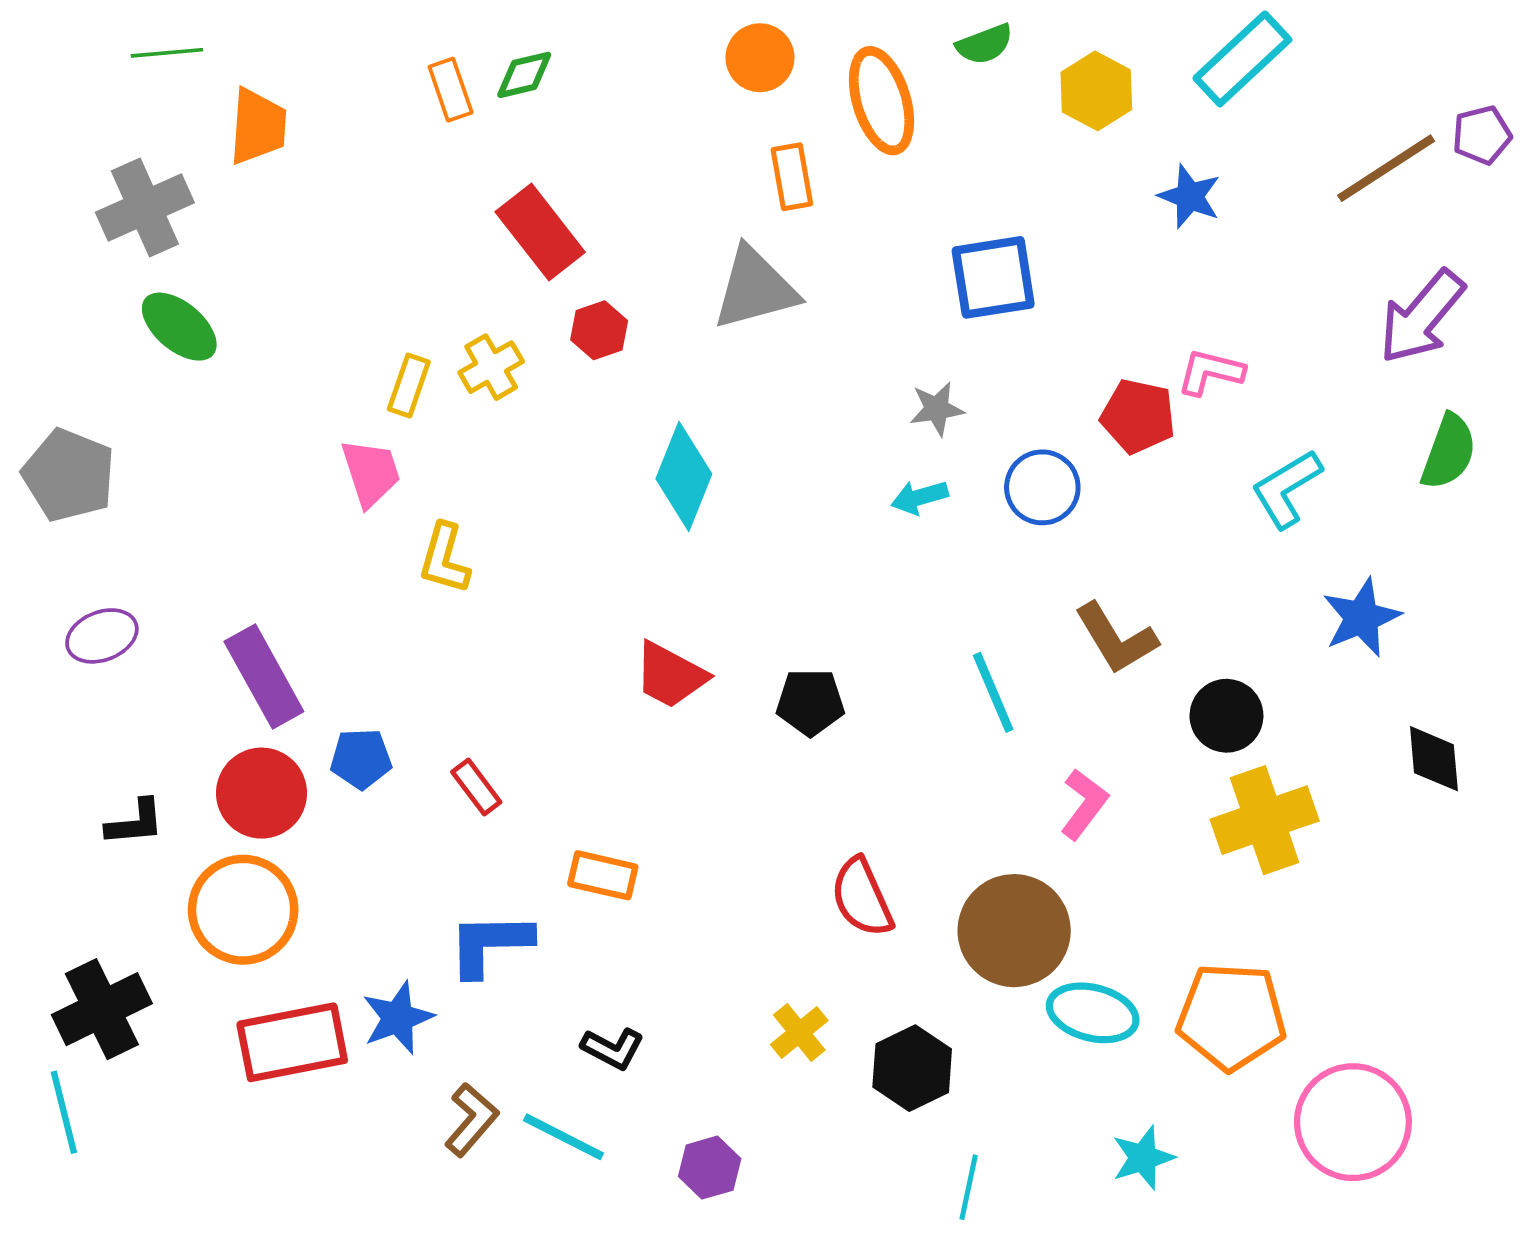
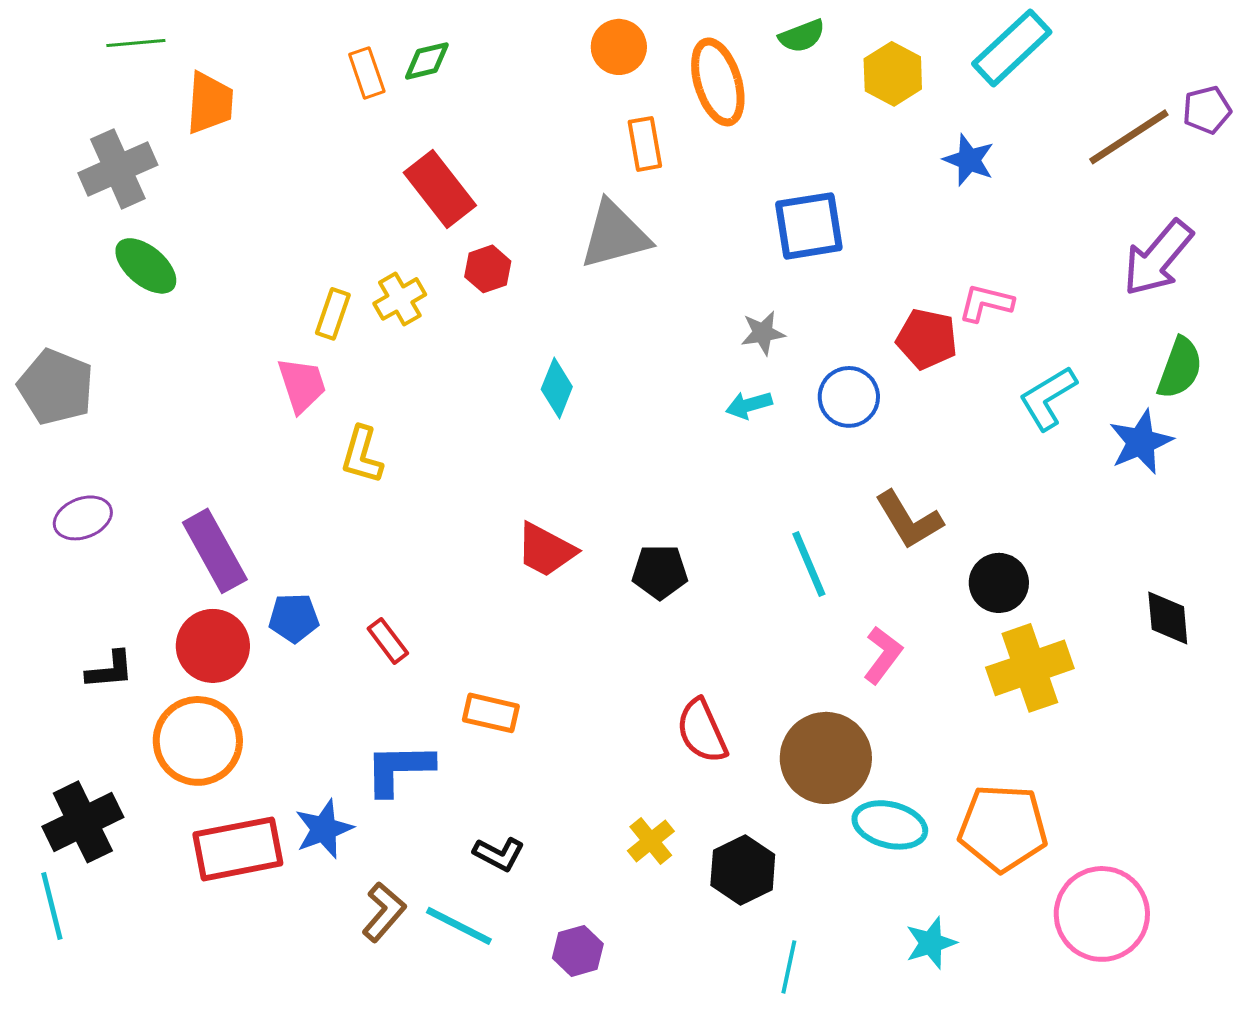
cyan diamond: (684, 476) -> (557, 388), size x0.7
blue star: (1362, 618) -> (1141, 442), moved

